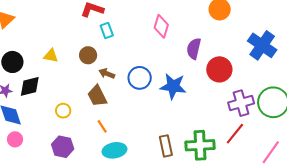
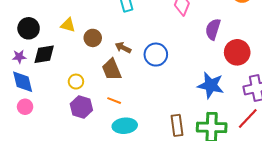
brown circle: (88, 55) -> (93, 38), moved
blue star: (173, 86) -> (211, 85), moved
orange line: (102, 126) -> (114, 101), turned -40
purple hexagon: (63, 147) -> (81, 107), moved

